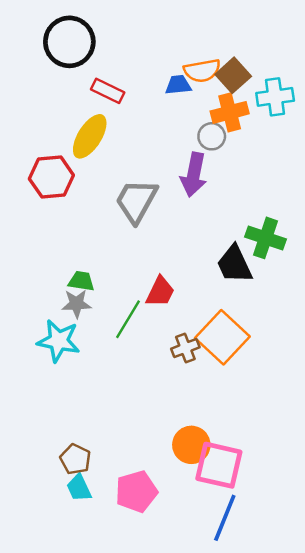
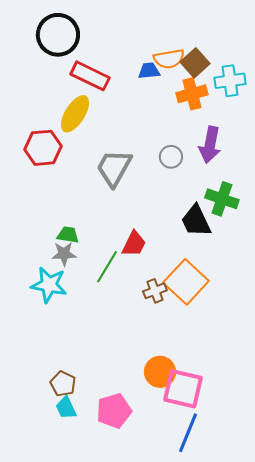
red rectangle: (108, 91) -> (90, 76), size x1.4
gray circle: (212, 136) -> (171, 157), moved
purple arrow: (194, 175) -> (210, 145), moved

